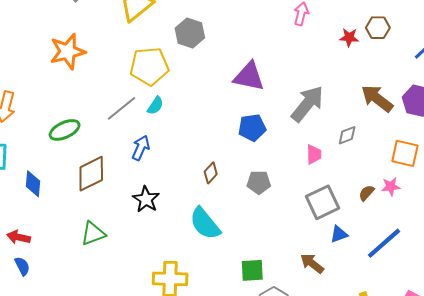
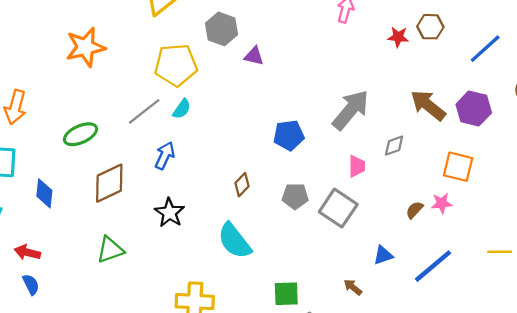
purple triangle: (249, 77) -> (254, 56), moved, size x0.6
gray square: (323, 202) -> (338, 208), moved, turned -32
brown arrow: (312, 263) -> (353, 287), size x0.7

